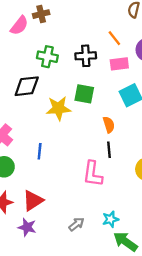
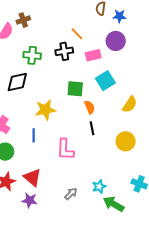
orange line: (114, 38) -> (77, 34), moved
green square: (84, 94) -> (75, 89), moved
yellow star: (58, 108) -> (45, 110), moved
pink L-shape: (93, 174) -> (65, 149), moved
red triangle: (33, 201) -> (32, 177), turned -42

